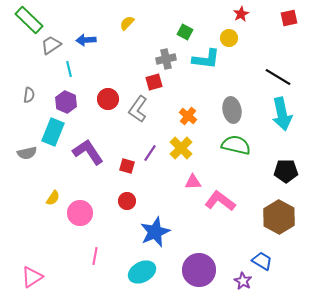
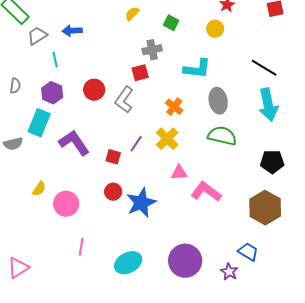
yellow semicircle: (127, 23) -> (132, 14), moved
cyan L-shape: (206, 59) -> (197, 69), moved
blue star: (155, 232) -> (141, 203), moved

